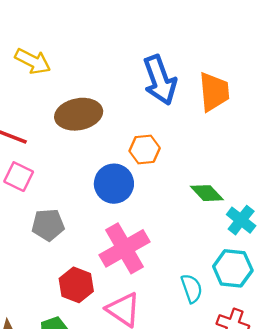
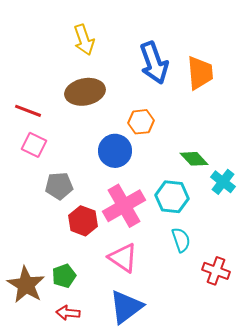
yellow arrow: (33, 61) -> (84, 40), moved, turned 44
cyan hexagon: (233, 268) -> (172, 197), moved
red hexagon: (76, 285) -> (83, 221), moved

